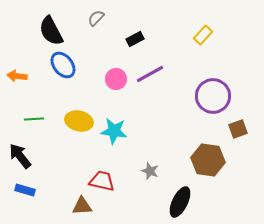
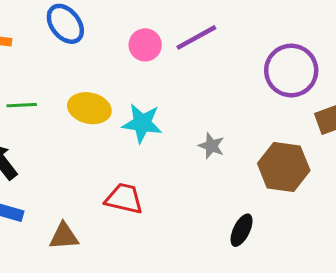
gray star: (150, 171) -> (211, 146), moved
black ellipse: (180, 202) -> (242, 230), size x0.7
brown triangle: (82, 206) -> (64, 236), moved

